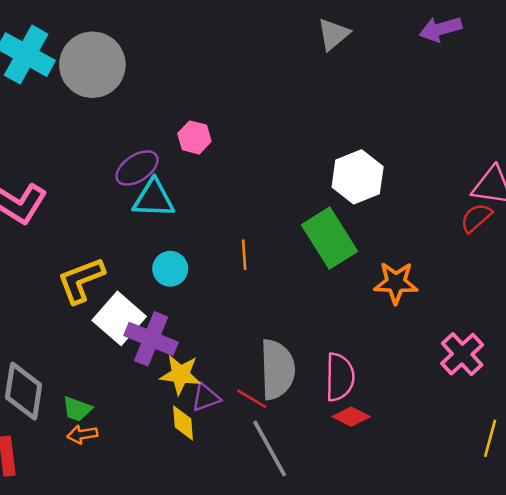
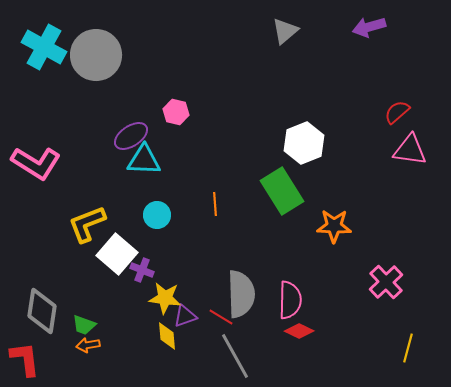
red semicircle: (476, 218) -> (397, 112), moved
purple cross: (151, 339) -> (142, 270), size x0.6

